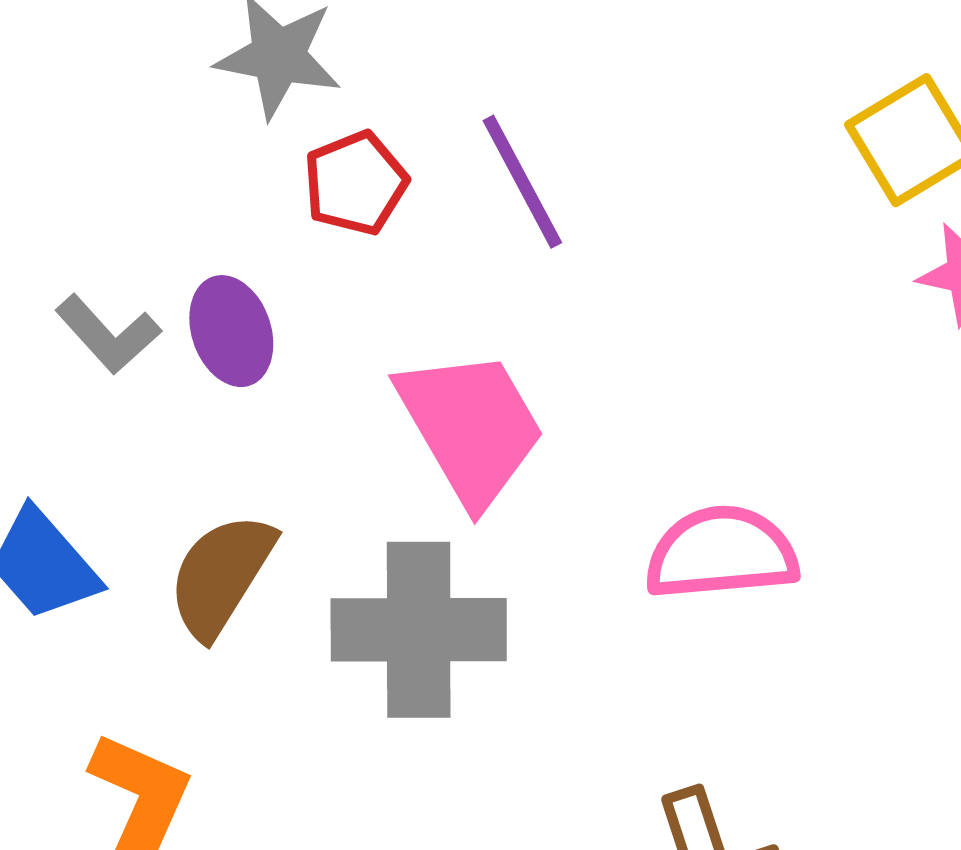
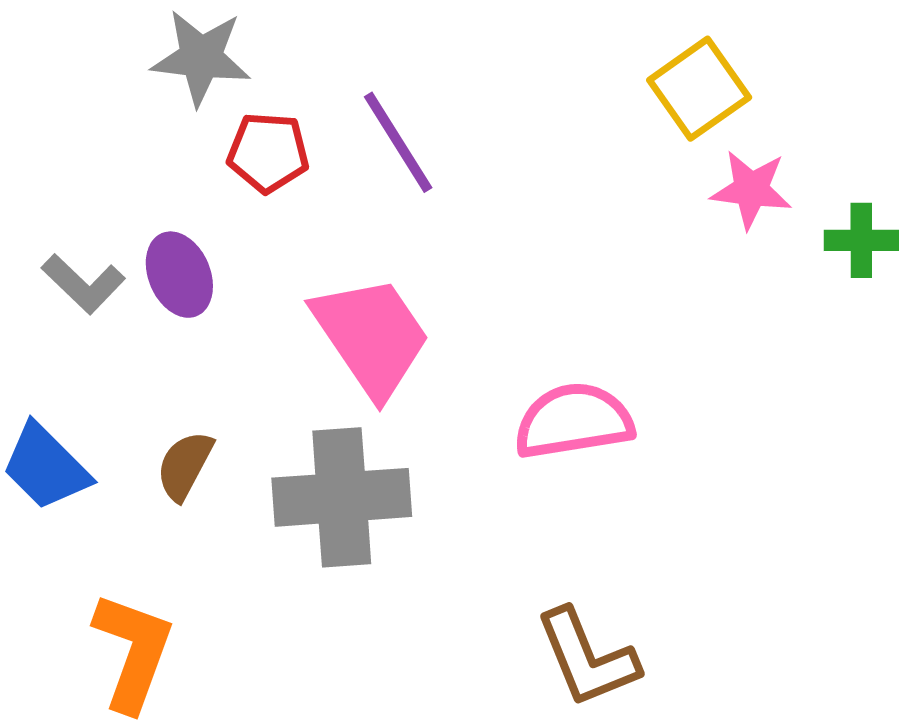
red pentagon: (356, 183) -> (268, 152), turned 30
brown semicircle: (221, 575) -> (185, 466), size x0.7

